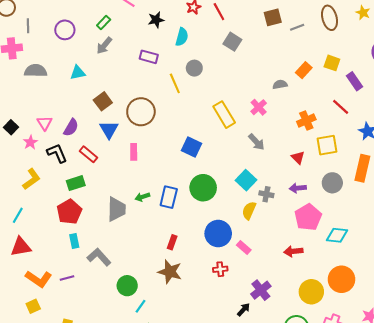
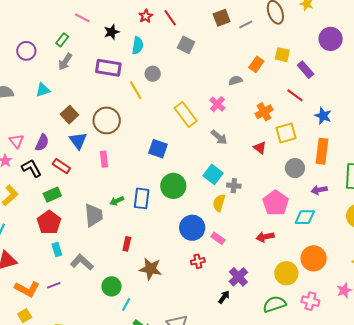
purple rectangle: (149, 57) -> (108, 68), size x1.4
purple arrow: (298, 188) -> (319, 190), moved
red rectangle: (172, 242) -> (127, 244), moved

